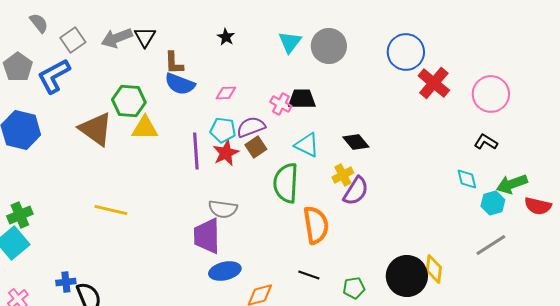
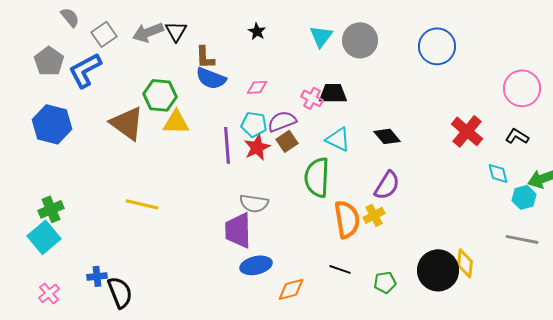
red cross: (434, 83) -> (467, 131), moved
yellow cross: (343, 175) -> (374, 215), moved
gray line: (491, 245) -> (522, 239), turned 44

